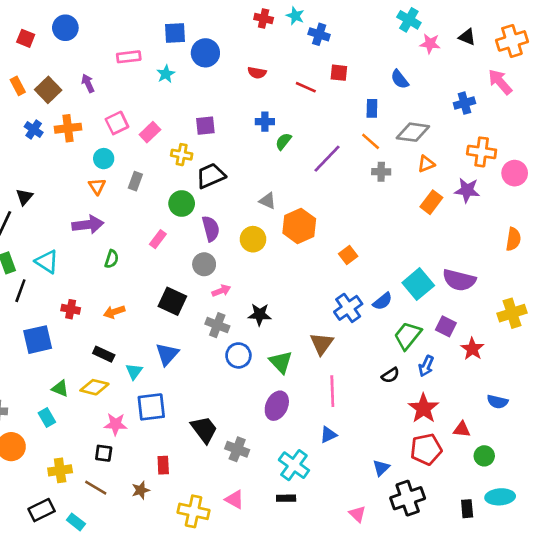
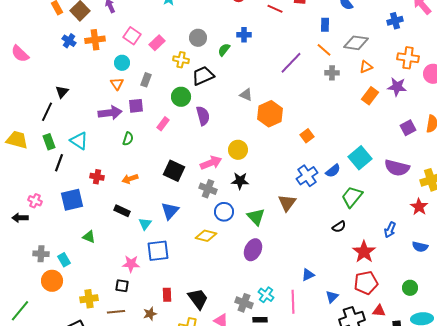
pink square: (117, 123) -> (132, 36), turned -30
purple square: (205, 126) -> (136, 106), moved
green semicircle: (283, 141) -> (224, 50), moved
yellow circle: (253, 239) -> (238, 150), moved
gray circle: (204, 264) -> (198, 38), moved
purple semicircle: (459, 280) -> (397, 168), moved
pink arrow: (221, 291) -> (211, 163), size x1.5
purple square: (446, 326) -> (408, 128), moved, turned 35
red star: (472, 349) -> (419, 207), moved
blue arrow: (426, 366) -> (390, 230), moved
yellow diamond: (94, 387) -> (206, 236), moved
pink line: (332, 391) -> (293, 302), moved
cyan rectangle: (47, 418) -> (64, 260), moved
black trapezoid: (204, 429) -> (198, 299), moved
red triangle: (462, 429) -> (379, 311), moved
blue triangle: (328, 435) -> (308, 275), moved
gray cross: (237, 449) -> (244, 303), moved
cyan cross: (294, 465) -> (266, 295), size x0.7
brown line: (96, 488) -> (116, 312), turned -36

